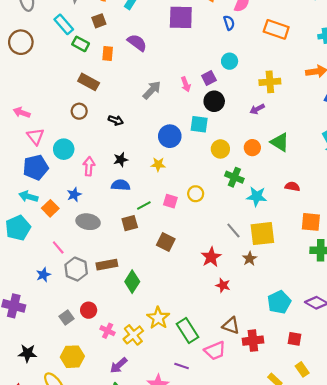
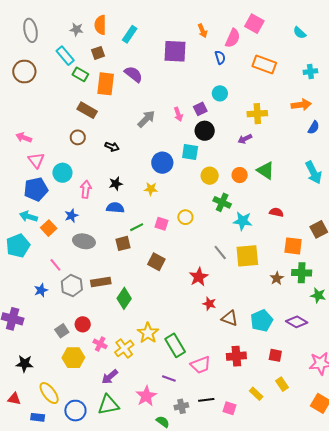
orange rectangle: (108, 53) -> (106, 84), size x1.6
brown star: (250, 259) -> (277, 278), moved
brown triangle: (231, 326) -> (230, 318), moved
yellow hexagon: (72, 357) -> (73, 358), moved

